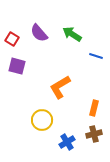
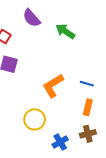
purple semicircle: (39, 33) -> (31, 18), moved
blue line: (96, 56) -> (87, 84), moved

